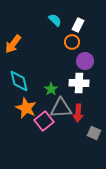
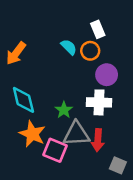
cyan semicircle: (55, 20) -> (69, 47), moved
white rectangle: (78, 25) -> (98, 29), turned -48
pink square: (44, 121) -> (55, 150), turned -30

